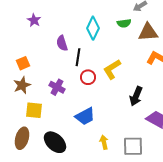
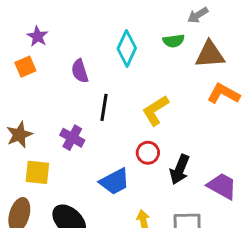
black line: (78, 57) -> (104, 107), moved
orange square: (23, 63) -> (25, 67), moved
red circle: (88, 77) -> (148, 153), moved
black arrow: (136, 96) -> (180, 169), moved

